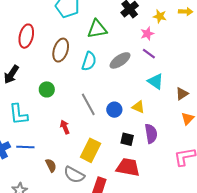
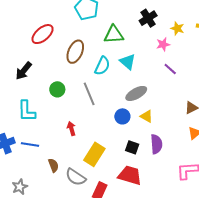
red ellipse: (26, 36) -> (43, 34), turned 30
purple line: (149, 54) -> (170, 69), moved
gray ellipse: (120, 60) -> (136, 93), moved
cyan triangle: (156, 81) -> (128, 62), moved
gray line: (88, 104) -> (89, 94), moved

